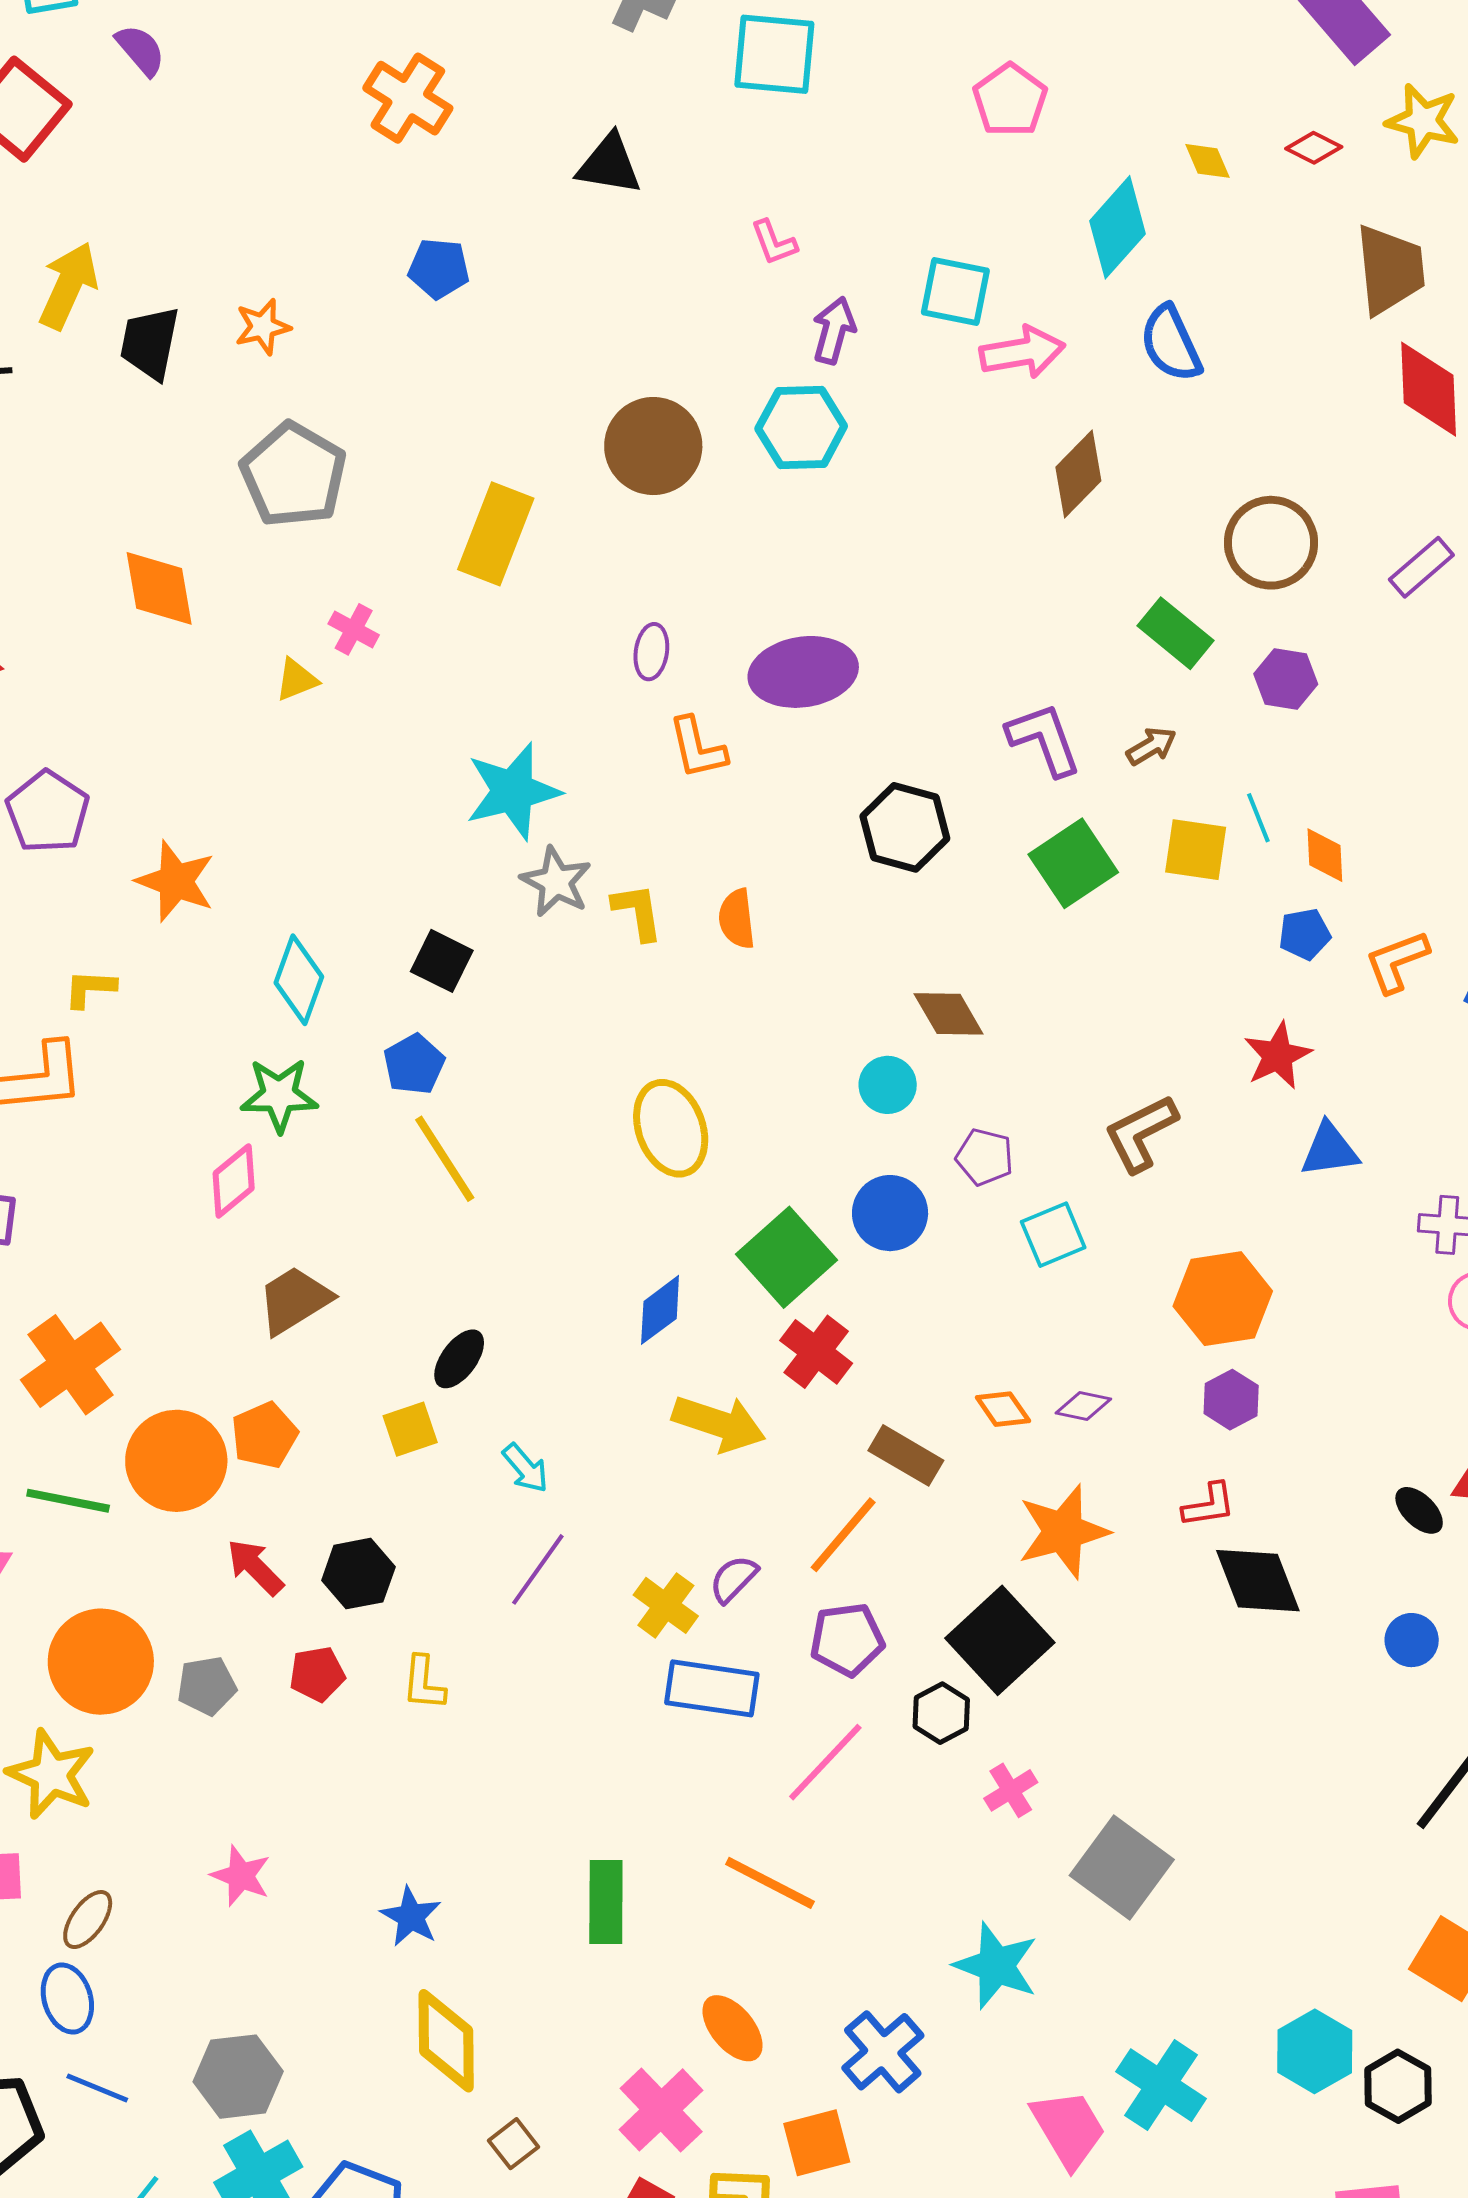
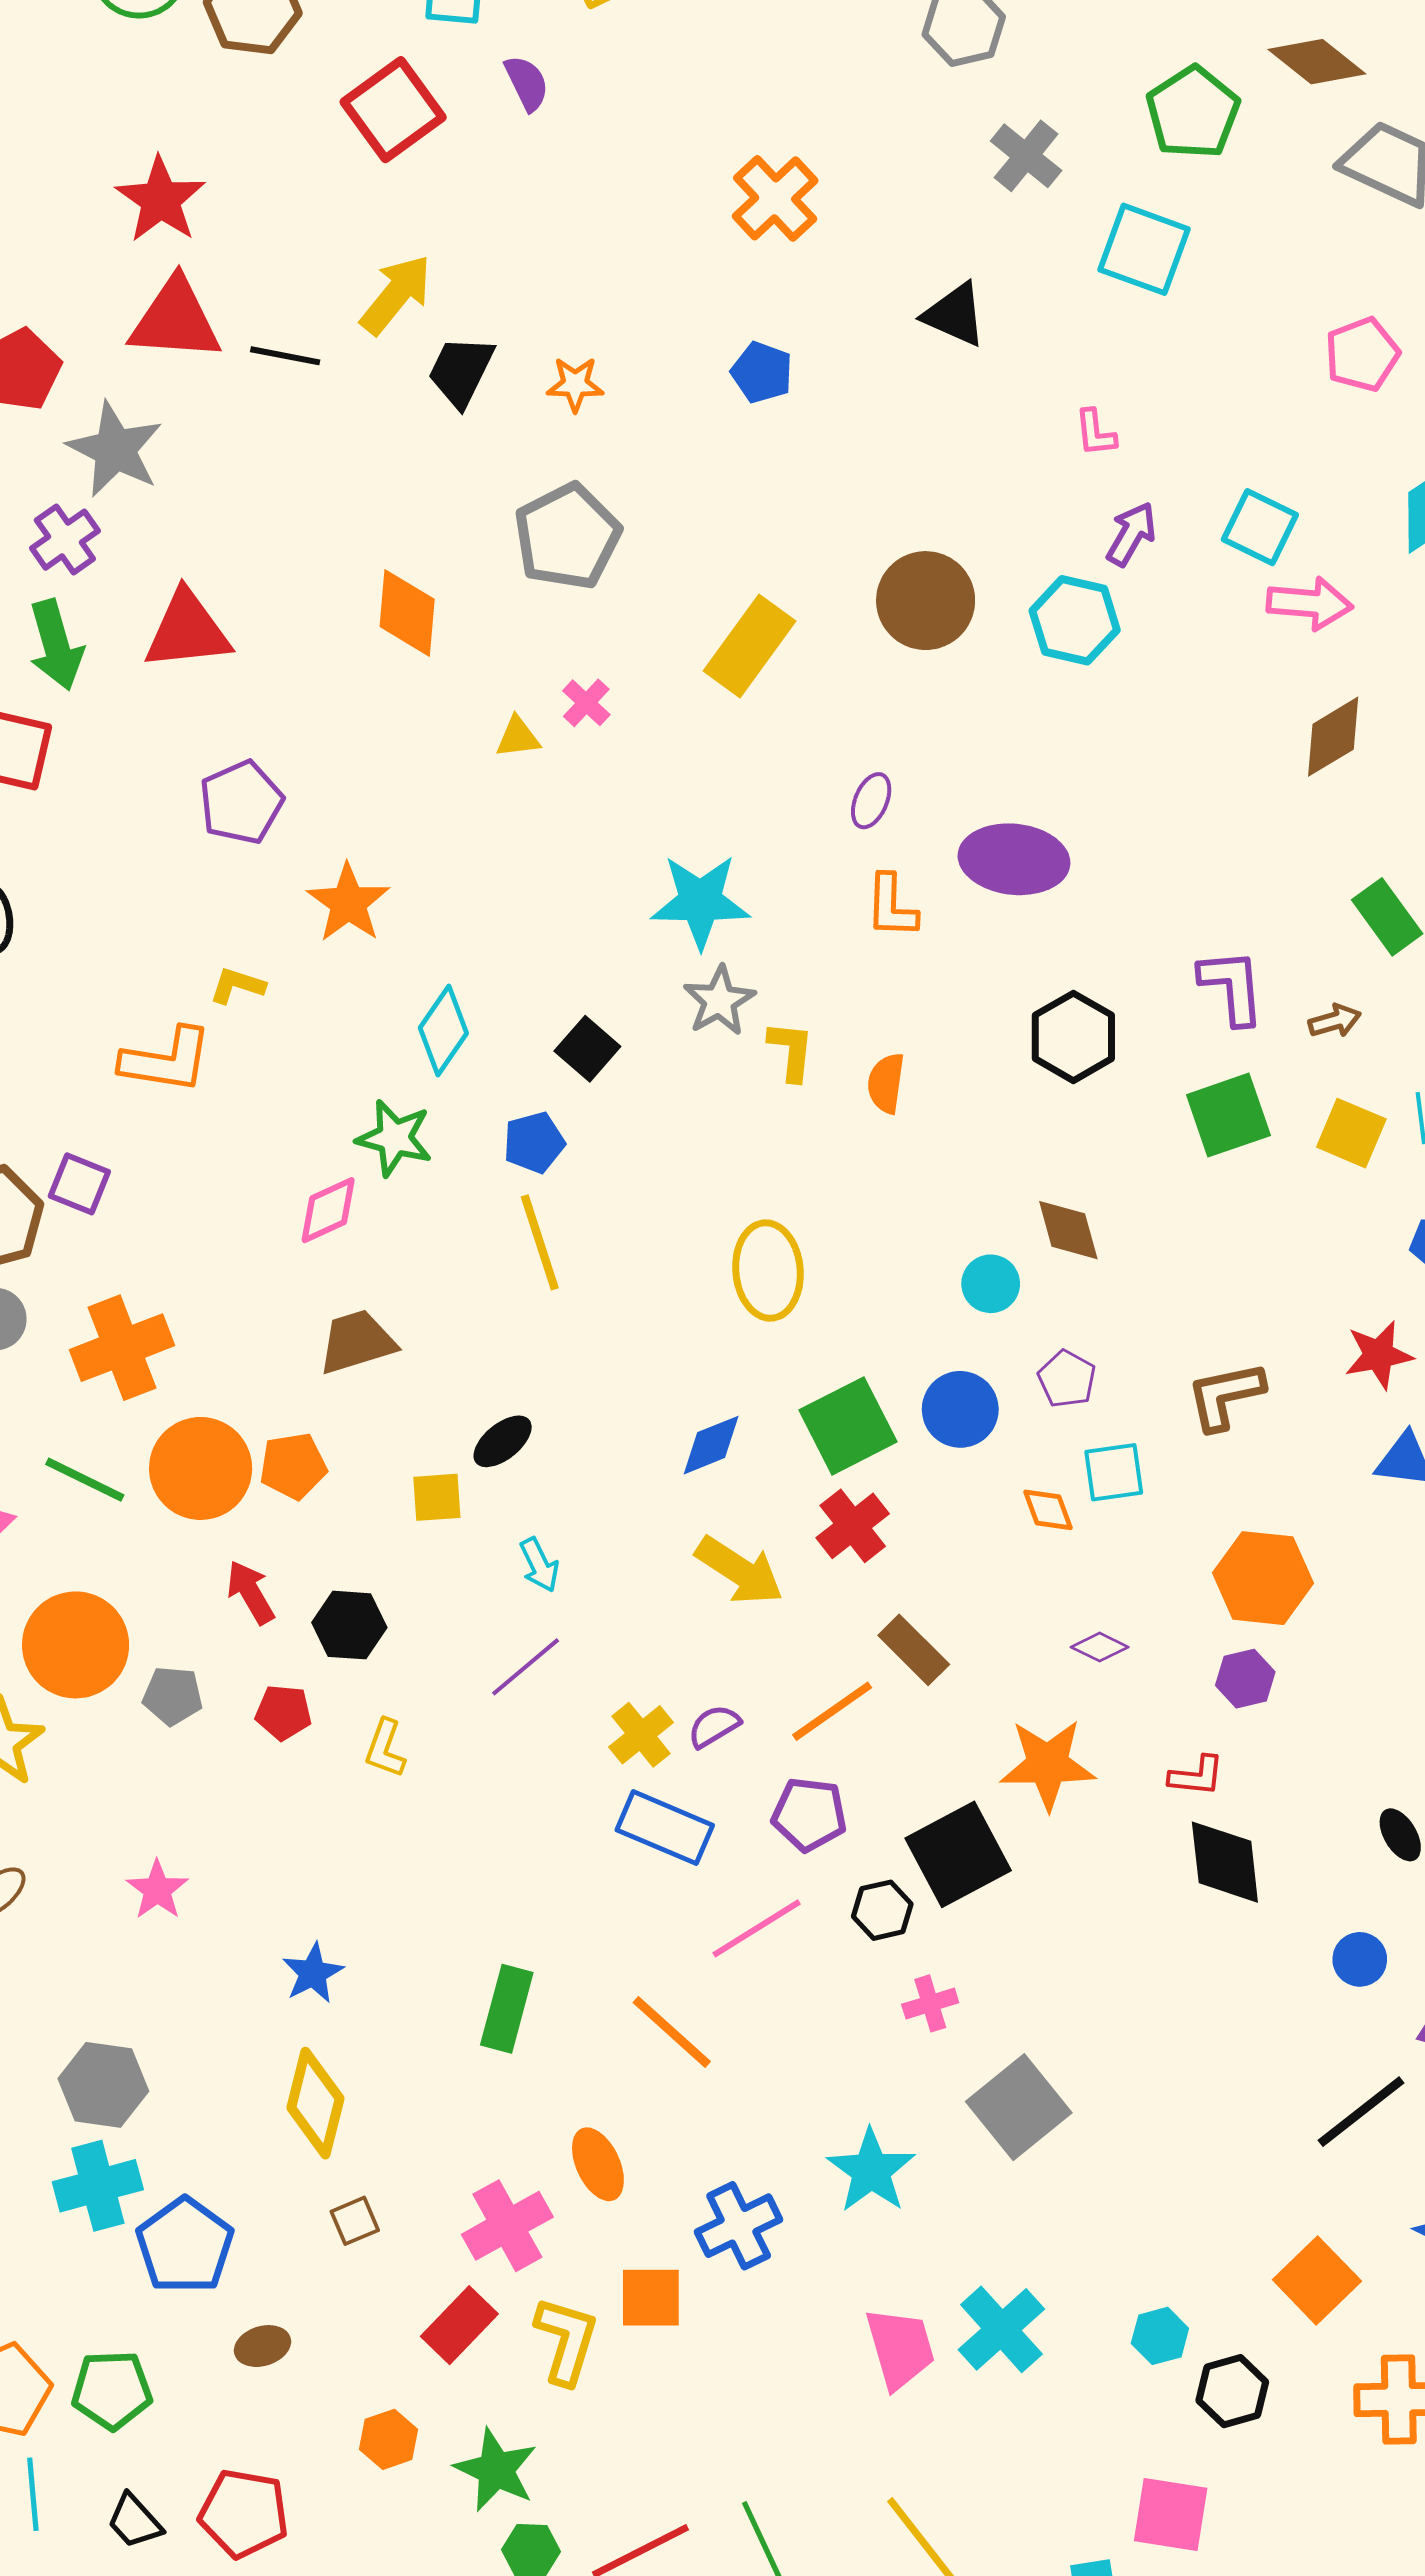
orange diamond: (1003, 1409) -> (1048, 1510), moved
cyan hexagon: (1315, 2051) -> (1160, 2336), size x0.7

